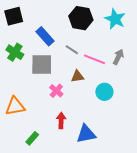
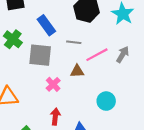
gray line: (72, 50) -> (74, 42), turned -32
pink line: (94, 59) -> (97, 55), turned -55
cyan circle: (104, 92) -> (106, 101), moved

